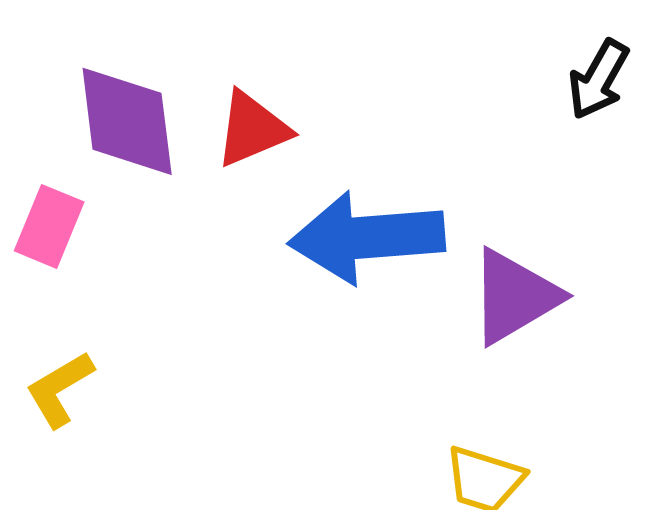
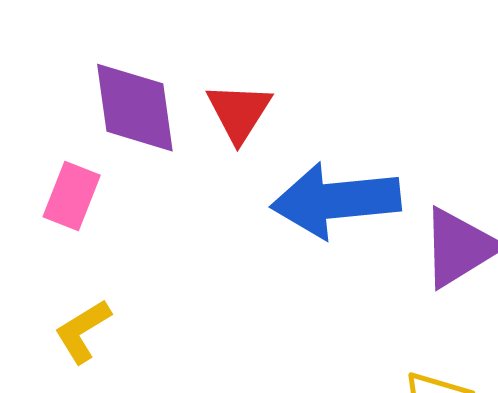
red triangle: (252, 129) -> (239, 112), turned -34

